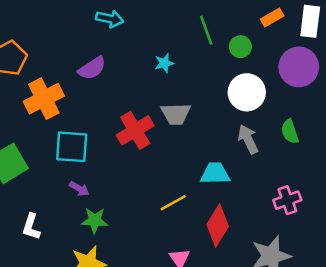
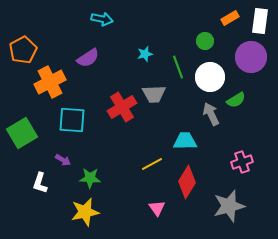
green line: (206, 30) -> (178, 67), moved
green semicircle: (290, 132) -> (236, 100), moved, turned -102
purple arrow: (79, 189) -> (63, 160), moved

